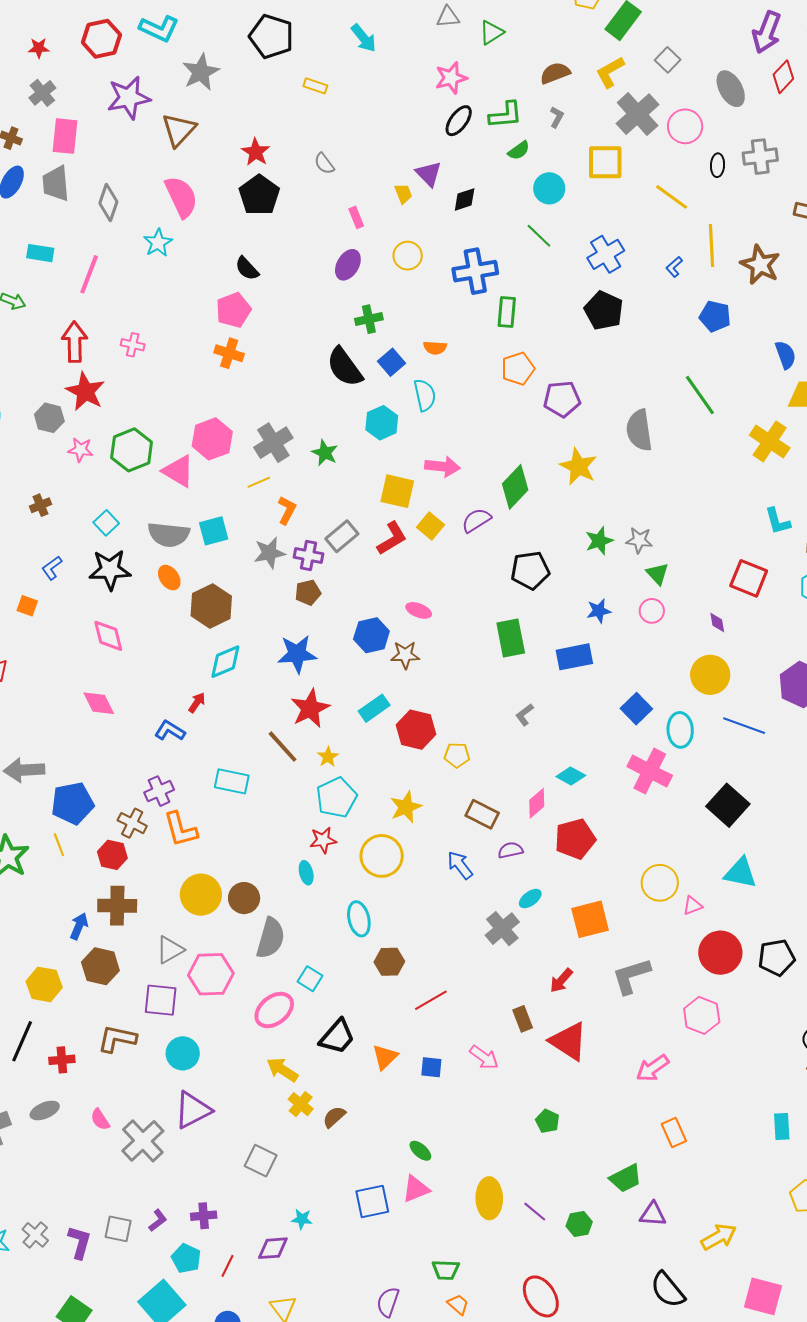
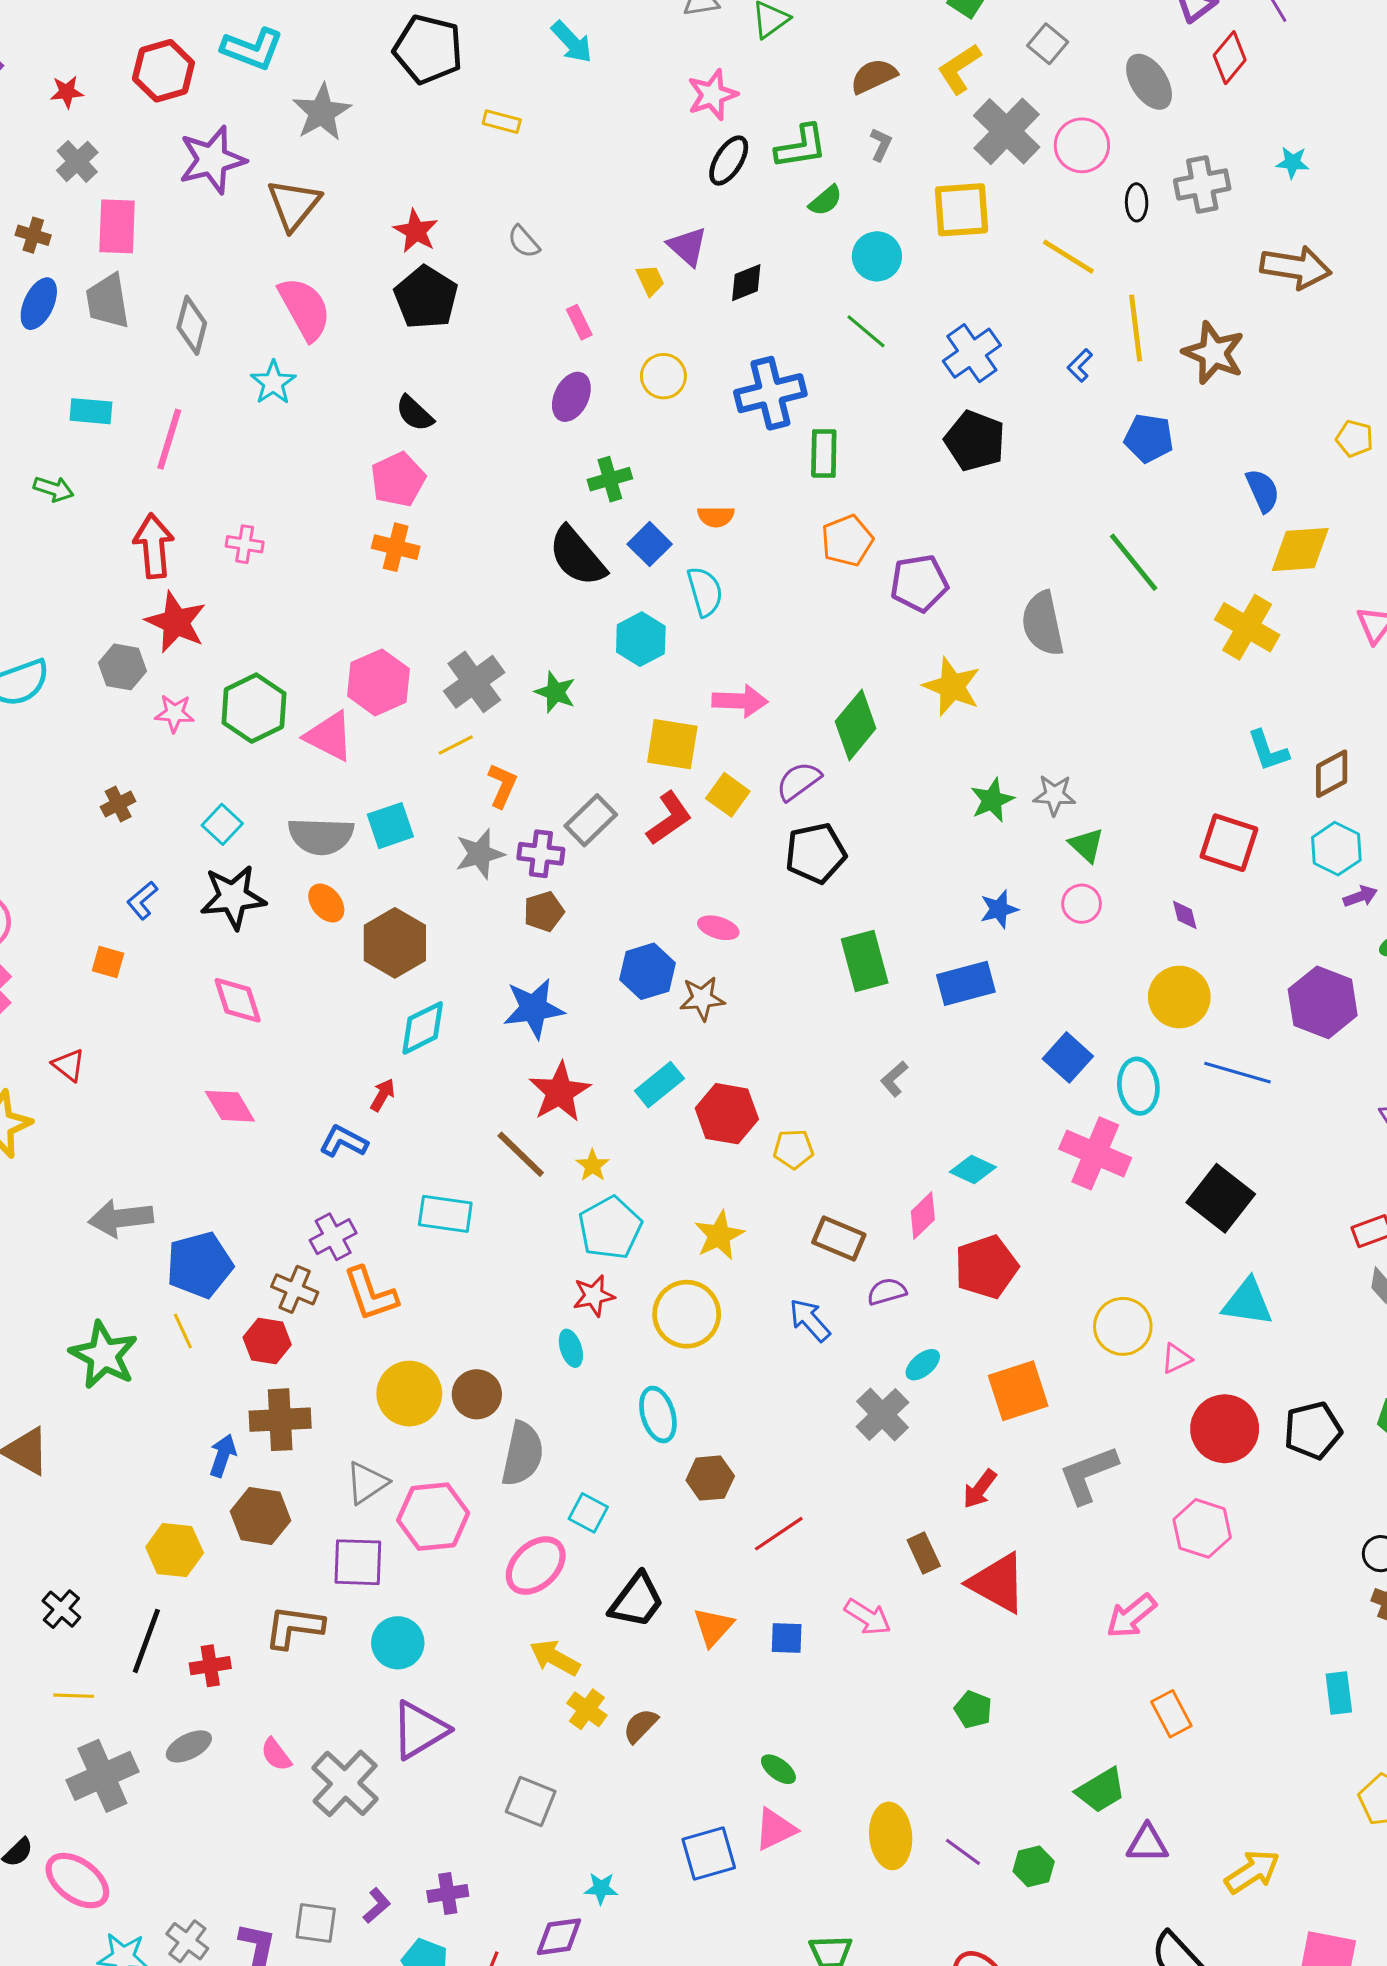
black pentagon: (530, 570) -> (816, 853), moved

